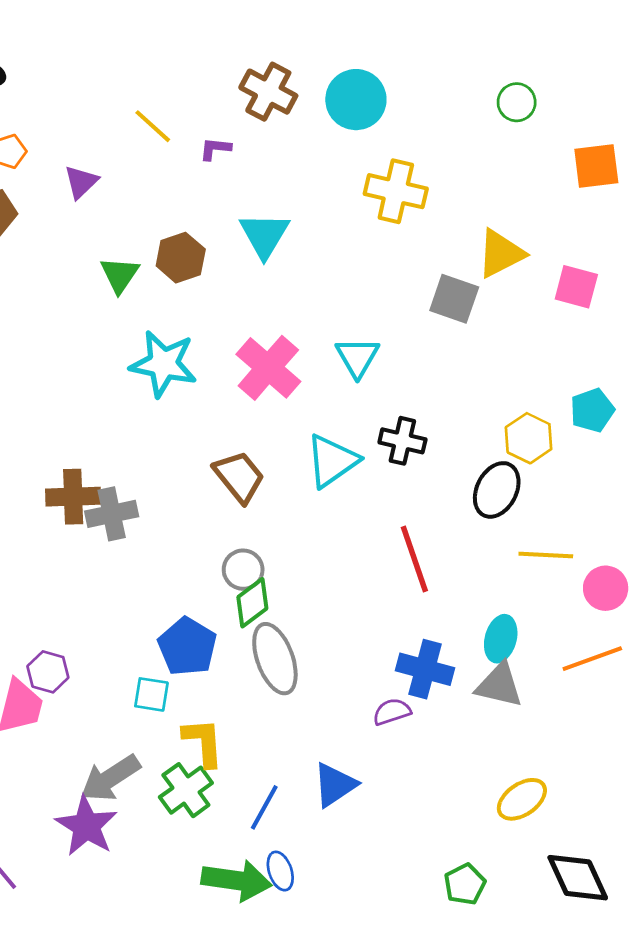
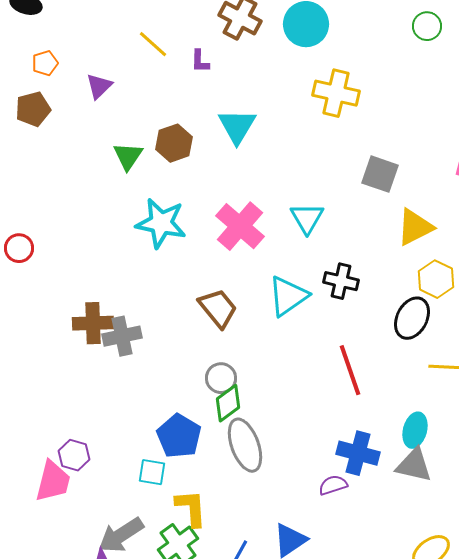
purple L-shape: (215, 149) -> (200, 61), turned -95
yellow triangle: (501, 254) -> (415, 227), moved

